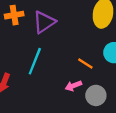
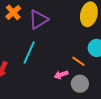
orange cross: (14, 15) -> (13, 12), turned -35
orange line: (85, 64) -> (78, 61), moved

